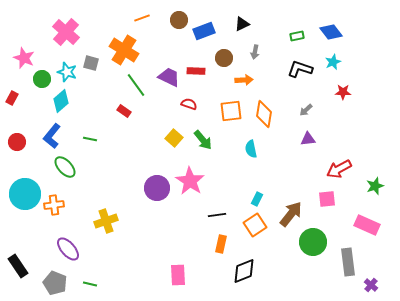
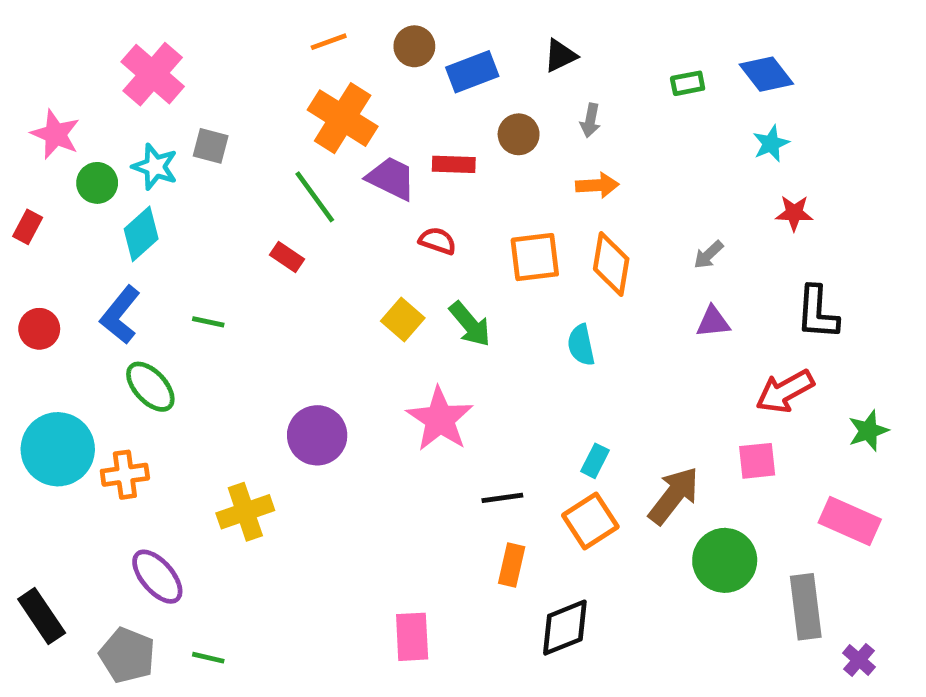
orange cross: (124, 50) -> (343, 118), moved
black L-shape: (300, 69) -> (817, 313), moved, turned -105
orange arrow: (244, 80) -> (597, 185), moved
purple circle: (157, 188) -> (317, 435), moved

